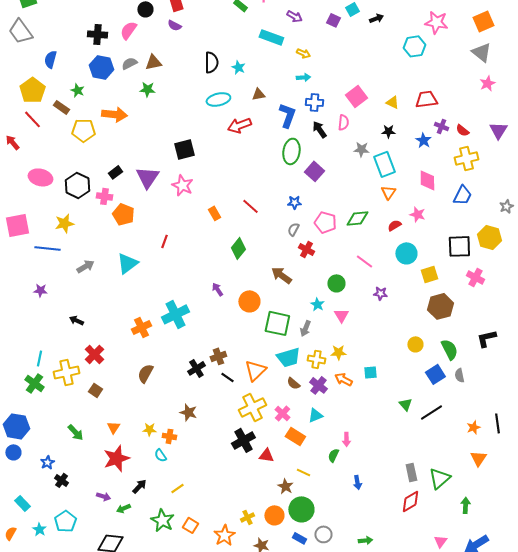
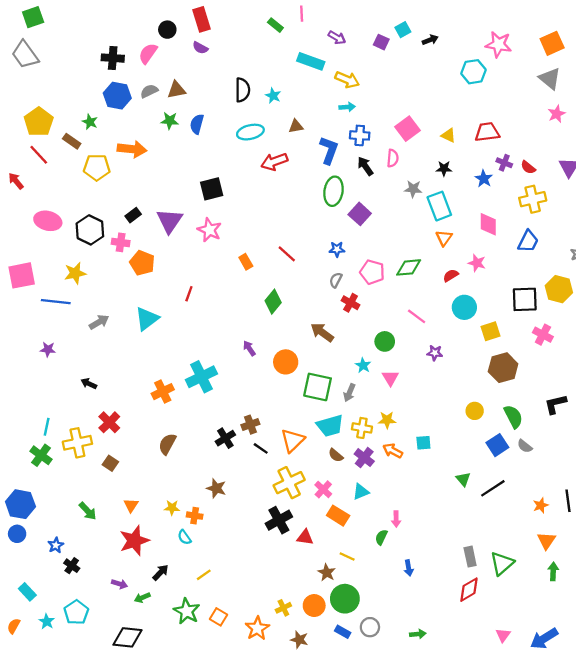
yellow arrow: (303, 53) -> (347, 80), size x1.5
blue semicircle: (50, 59) -> (197, 124), moved
gray semicircle: (459, 375) -> (525, 446), turned -40
green arrow: (465, 505) -> (553, 571), moved

